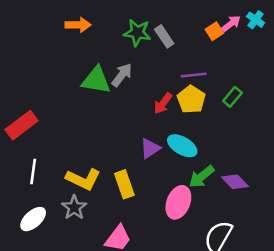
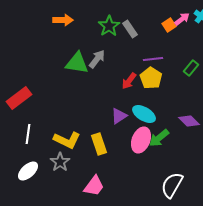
green star: (137, 33) -> (109, 26), turned 30
green rectangle: (232, 97) -> (191, 68), moved
purple diamond: (235, 182) -> (189, 121), moved
pink ellipse: (178, 202) -> (141, 140), moved

